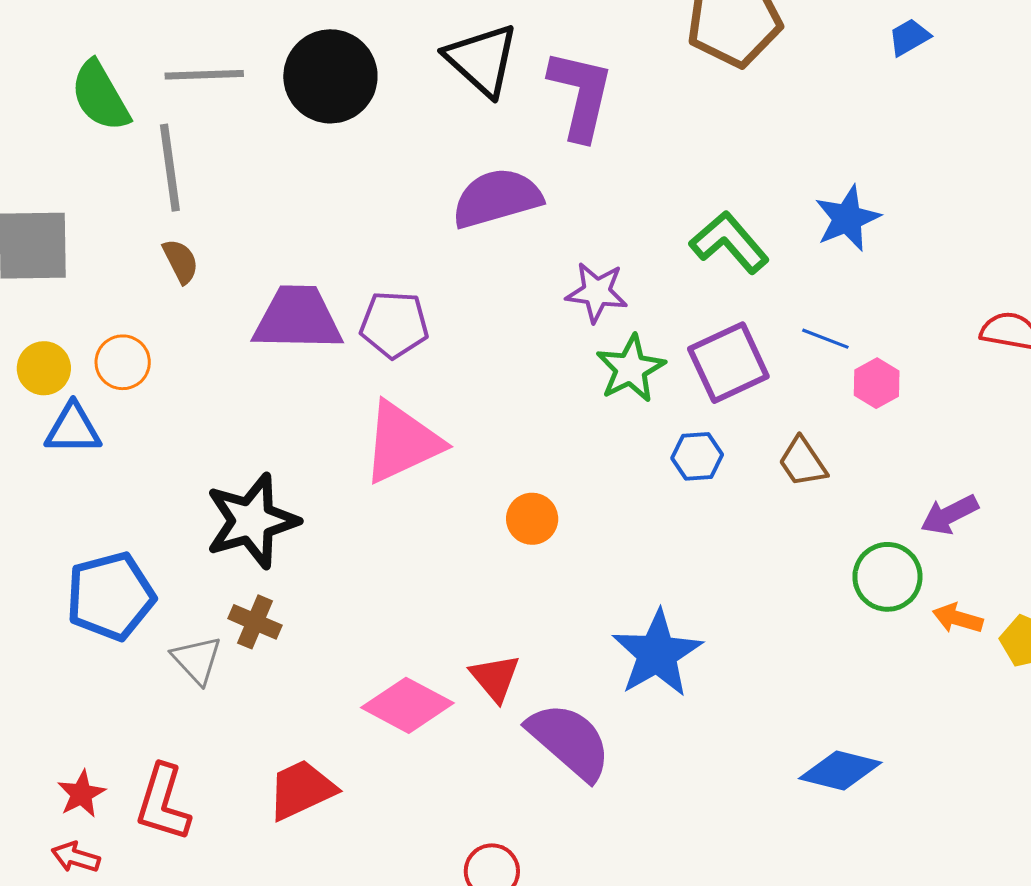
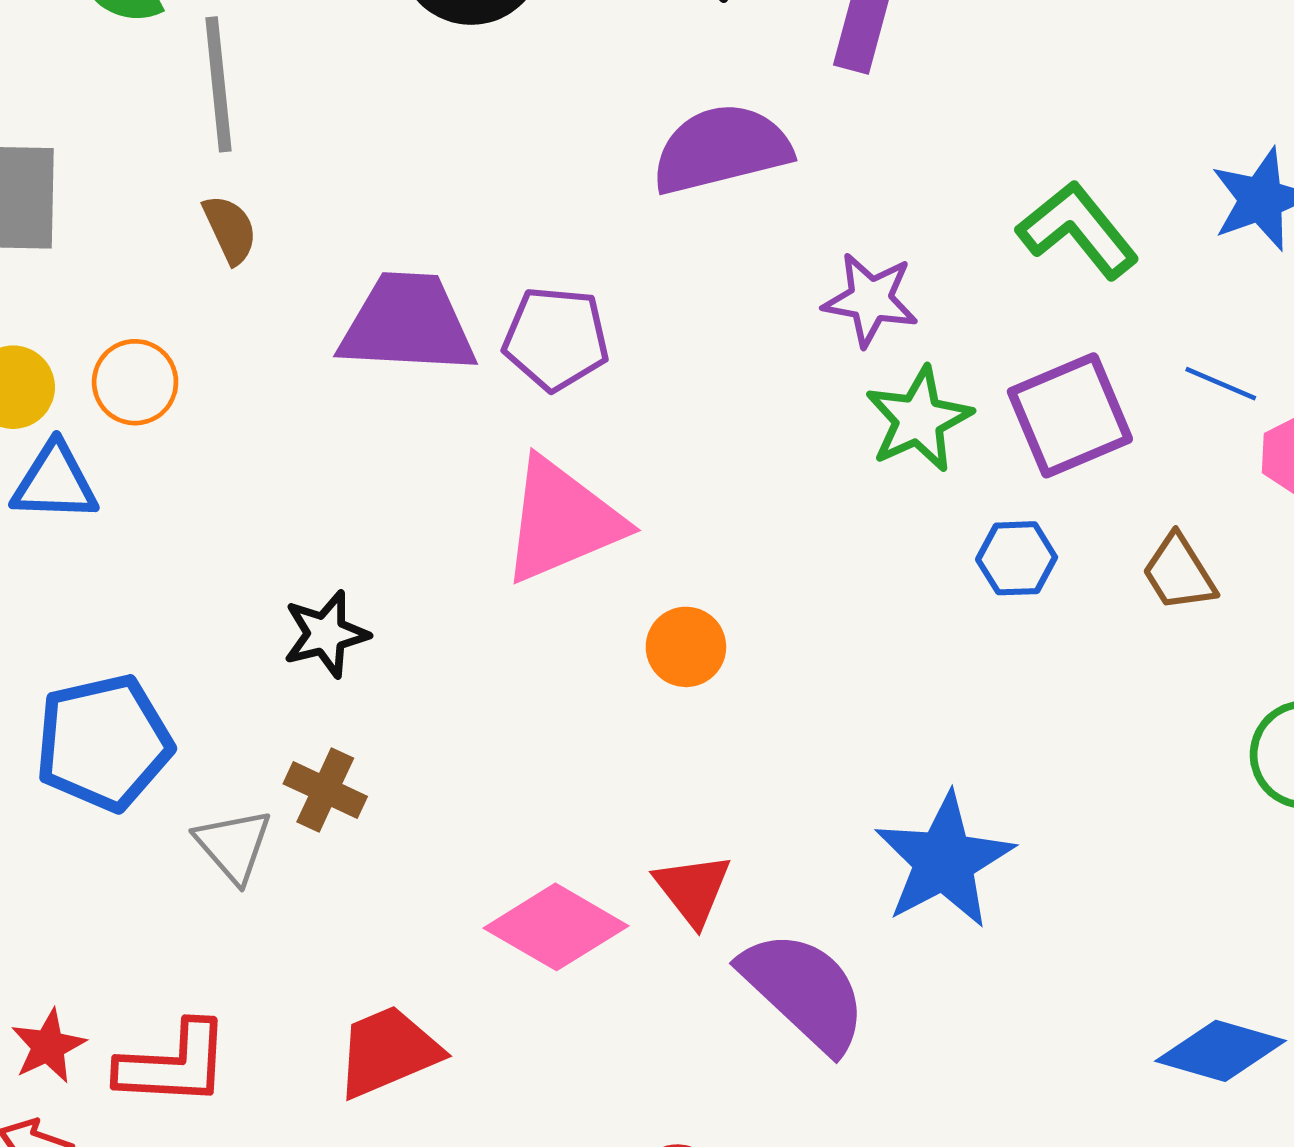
orange circle: (532, 519) -> (686, 647), moved
black star: (252, 521) -> (326, 634), size x0.6
red L-shape: (163, 803) -> (174, 1064), turned -106

